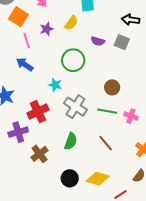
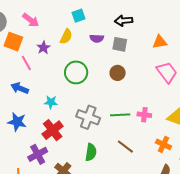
purple semicircle: (98, 41) -> (97, 38), moved
blue arrow: (25, 64) -> (20, 88), moved
cyan star: (55, 85) -> (51, 102), moved
brown circle: (112, 87) -> (118, 73), moved

